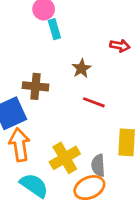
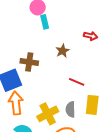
red line: (94, 102) -> (77, 82), moved
gray semicircle: (98, 165) -> (70, 109), moved

